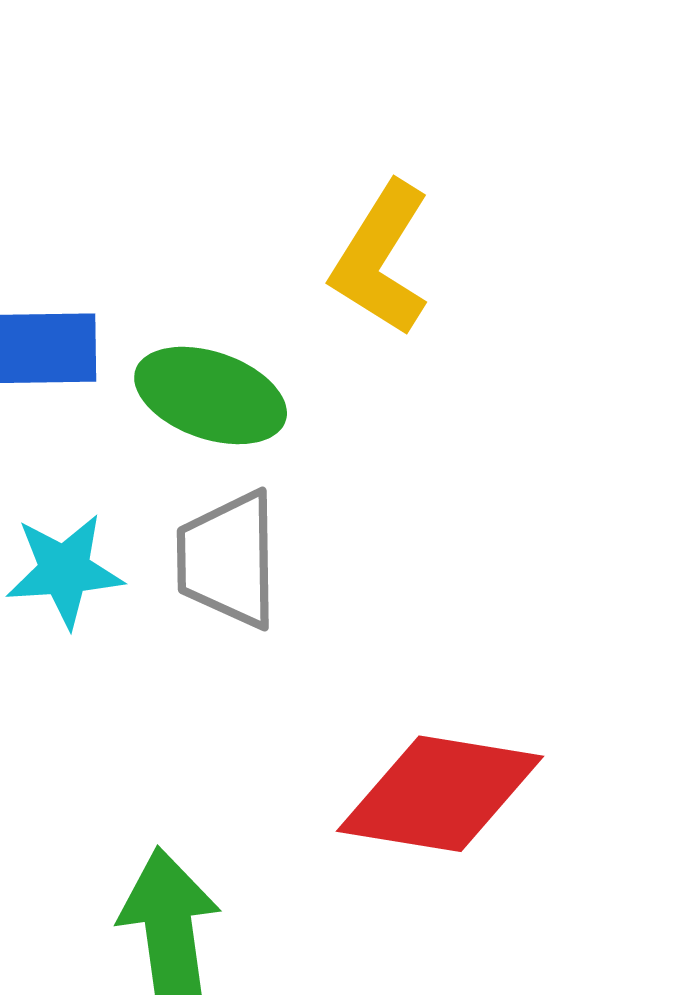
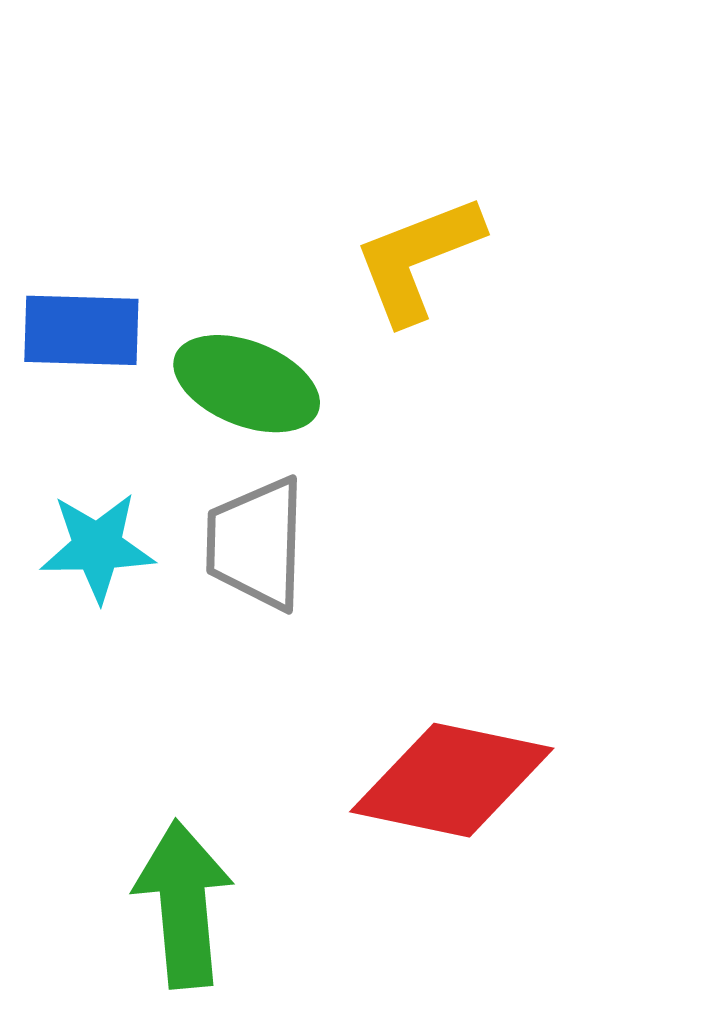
yellow L-shape: (381, 259) -> (418, 259), turned 34

